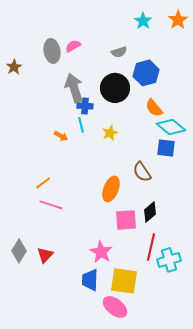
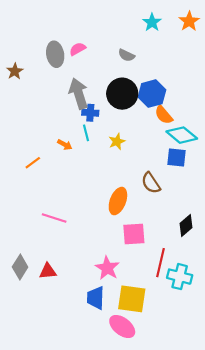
gray semicircle: (119, 52) -> (126, 55), turned 42
blue hexagon: (146, 73) -> (152, 94), moved
orange line: (43, 183) -> (33, 163), moved
black diamond: (150, 212) -> (186, 225), moved
red triangle: (45, 255) -> (48, 271), turned 42
cyan cross: (169, 260) -> (180, 277), turned 30

